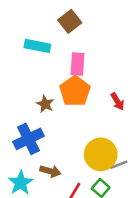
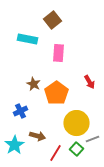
orange pentagon: (75, 91) -> (56, 93), moved
blue cross: (28, 139) -> (20, 111), size x0.6
gray line: (119, 165) -> (92, 139), moved

